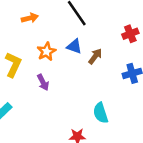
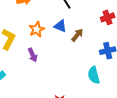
cyan semicircle: (101, 113) -> (94, 75), moved

